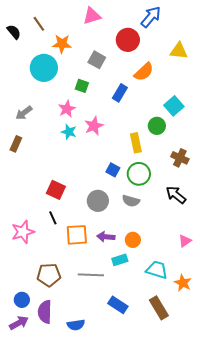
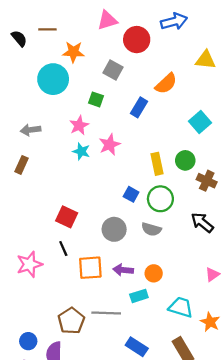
blue arrow: (151, 17) -> (174, 21), turned 35
brown line: (39, 24) -> (47, 29), turned -56
red circle: (128, 40) -> (137, 40), moved
gray arrow: (24, 113) -> (31, 130), turned 30
green circle: (157, 126) -> (185, 160), moved
brown pentagon: (49, 275) -> (71, 321), moved, turned -30

